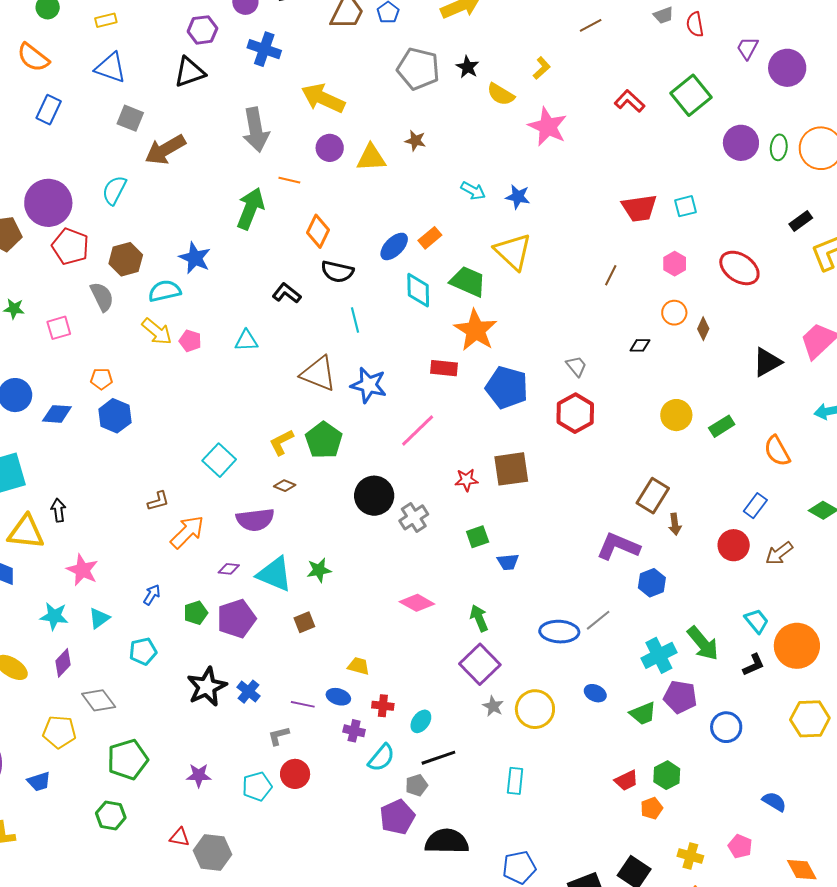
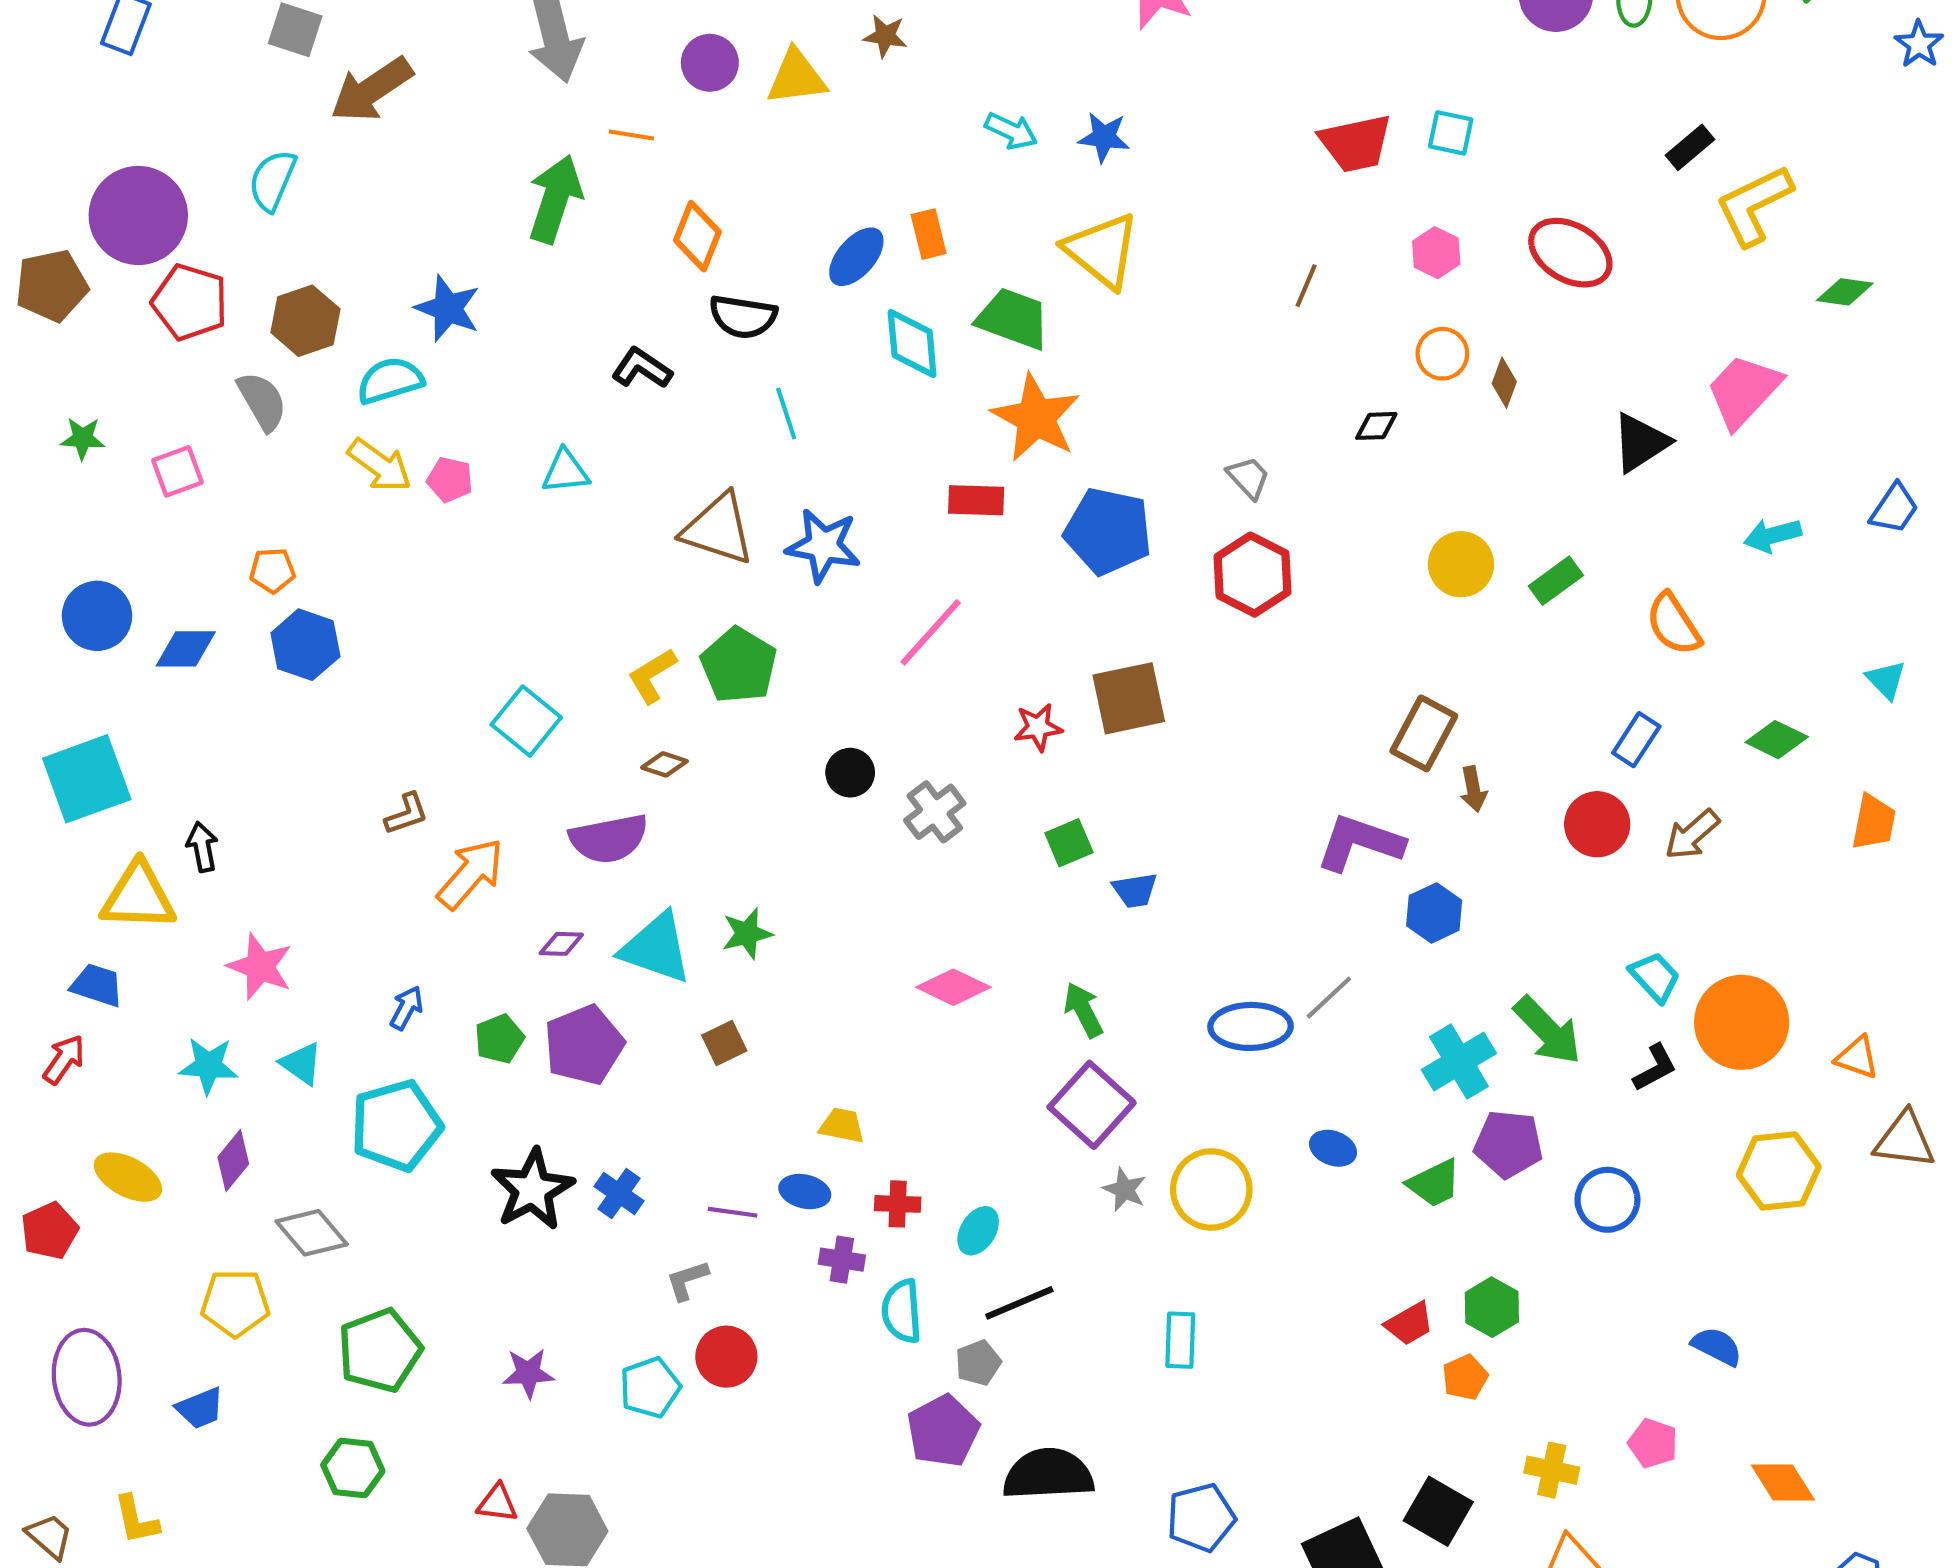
cyan square: (686, 206) -> (1451, 133), turned 30
orange rectangle: (430, 238) -> (929, 234), turned -60
black circle: (374, 496) -> (850, 773), size x0.6
cyan triangle: (99, 618) -> (301, 1064), turned -45
cyan pentagon: (143, 651) -> (396, 1125), size x1.6
cyan semicircle: (381, 758) -> (902, 1311), turned 140

